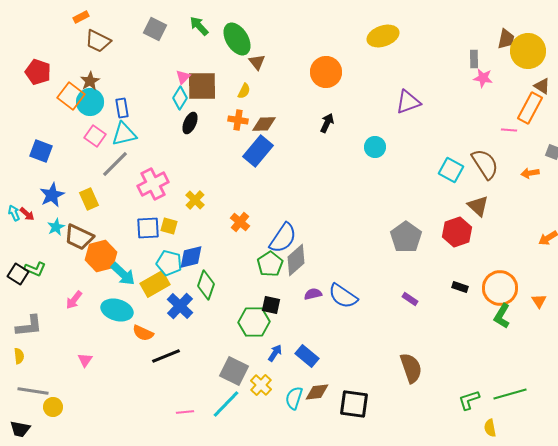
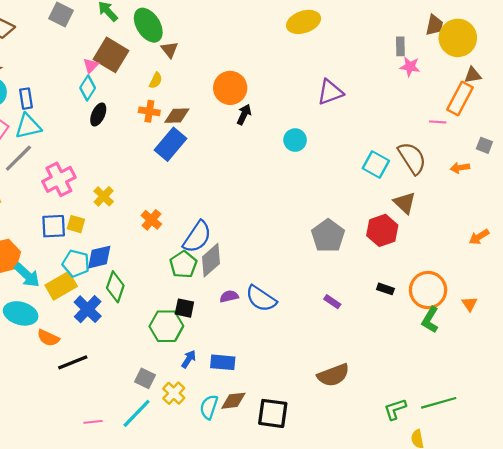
orange circle: (326, 72) -> (230, 88), moved
brown square: (202, 86) -> (111, 55), moved, turned 32
brown triangle: (542, 86) -> (473, 75), turned -42
blue rectangle: (307, 356) -> (223, 362), turned -35
brown semicircle: (411, 368) -> (333, 375), turned 88
gray square: (234, 371) -> (145, 378), size x0.7

